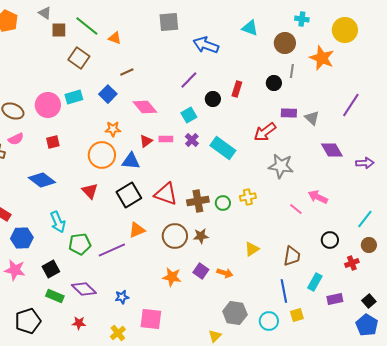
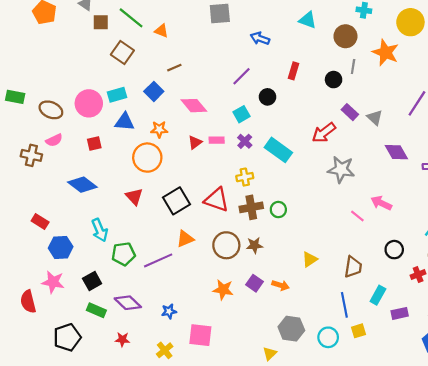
blue arrow: (206, 45) -> (260, 38), size x0.7
red rectangle: (237, 89) -> (293, 71), moved
purple rectangle: (289, 113) -> (350, 112), turned 42
blue triangle: (131, 161) -> (125, 122), moved
yellow cross: (248, 197) -> (245, 177), moved

